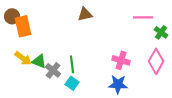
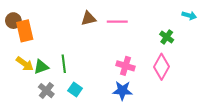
pink line: (143, 17) -> (117, 22), moved
green triangle: (39, 61) -> (41, 67), turned -42
green line: (72, 64) -> (64, 64), moved
gray cross: (53, 70) -> (46, 91), moved

